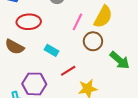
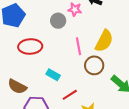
pink line: (77, 22) -> (79, 46), turned -36
brown semicircle: (15, 47) -> (17, 87), moved

